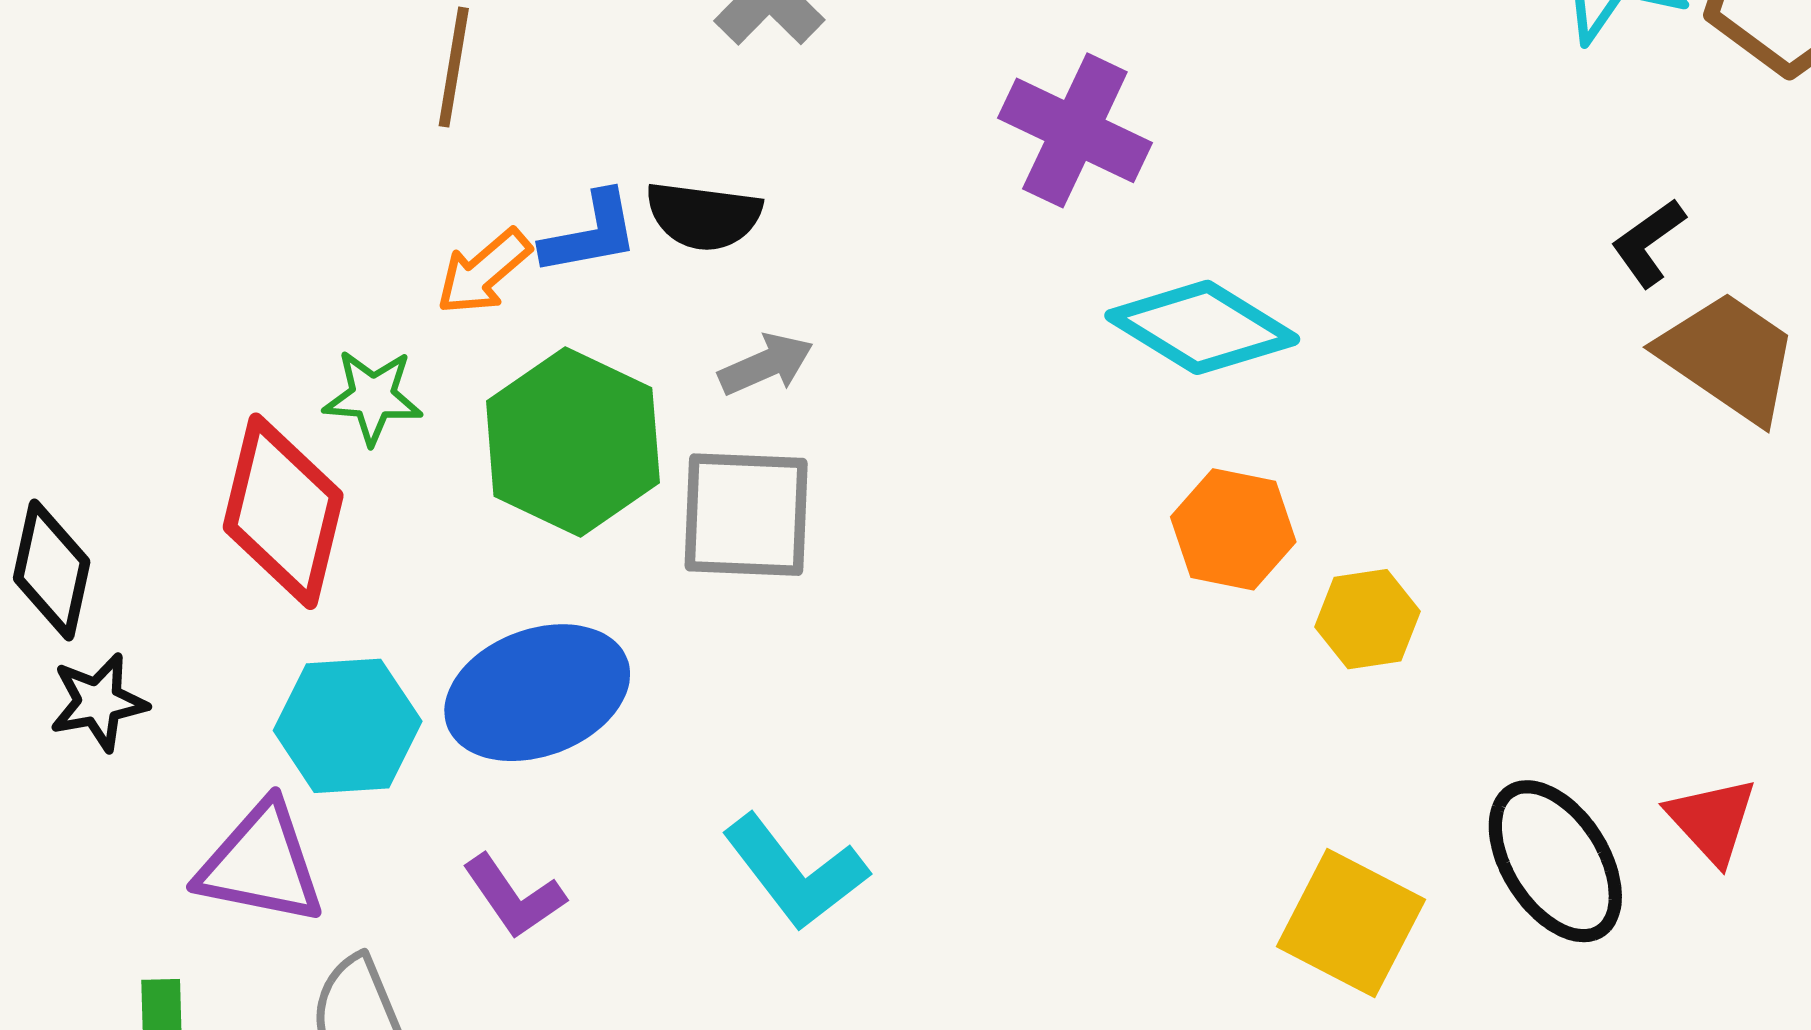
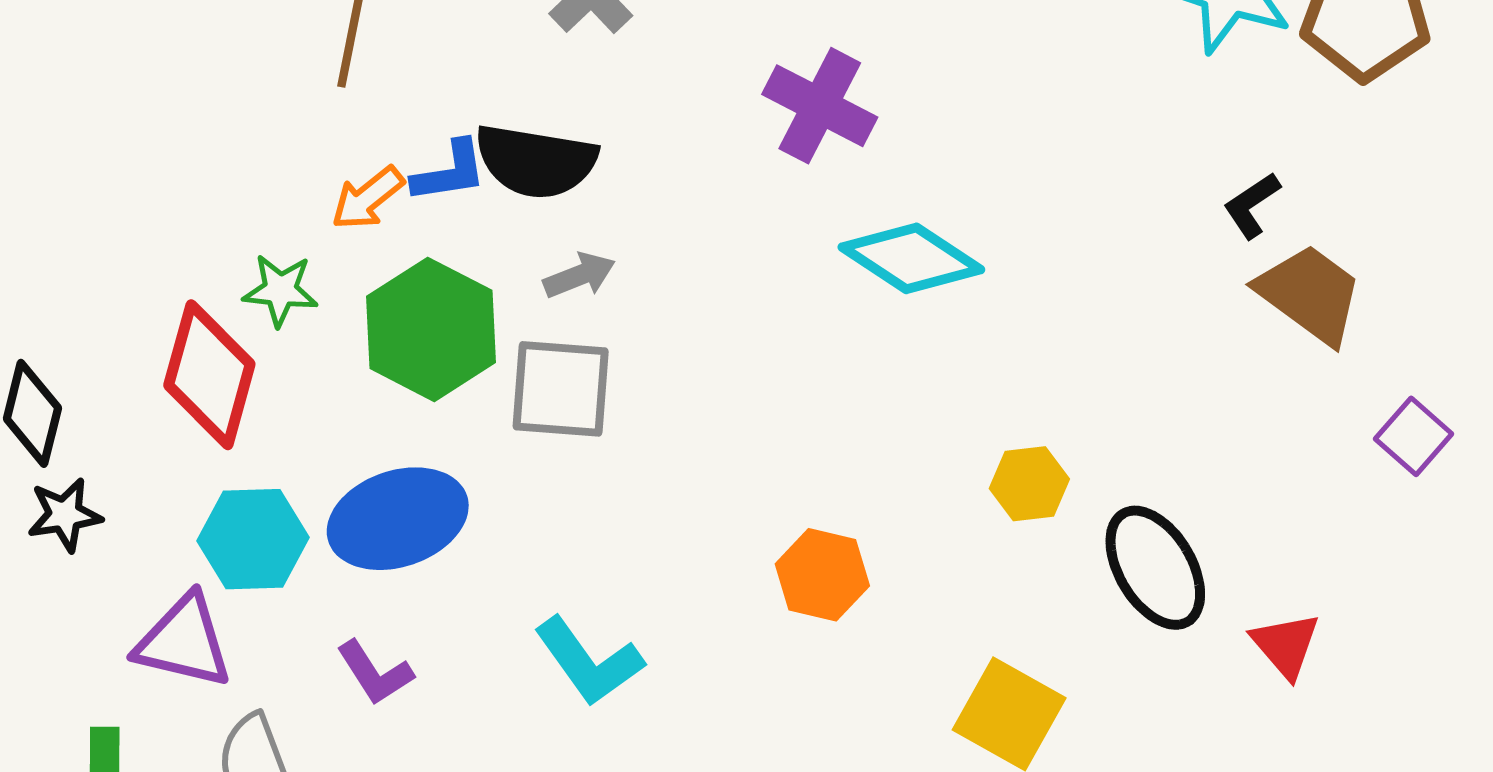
black semicircle: (704, 216) -> (536, 161), size x1.4
orange hexagon: (1233, 529) -> (822, 575), moved
black ellipse: (1555, 861) -> (1155, 568), moved

